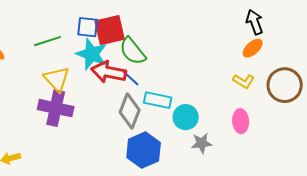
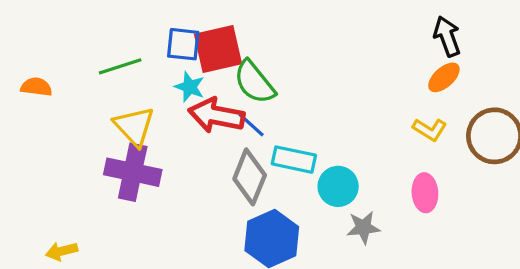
cyan star: (92, 54) -> (190, 87), size x0.6

